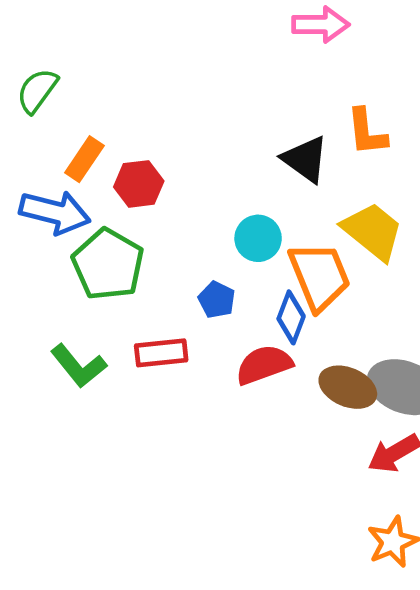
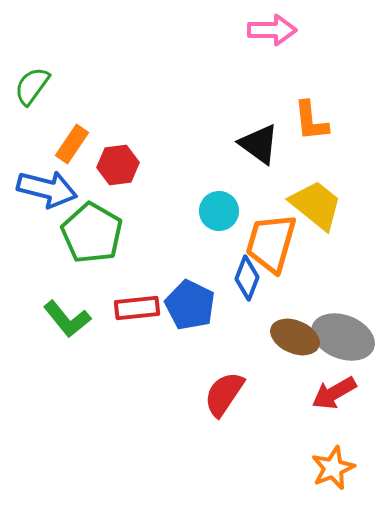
orange trapezoid: (319, 276) -> (271, 243), turned -142
blue pentagon: (217, 300) -> (190, 305), moved, size x1.6
red semicircle: (264, 365) -> (224, 394), moved, turned -36

